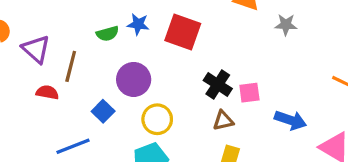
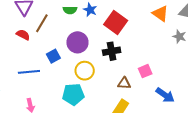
black cross: (218, 85) -> (112, 51), moved, turned 30
pink square: (249, 93) -> (145, 71), turned -32

